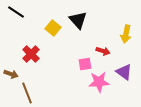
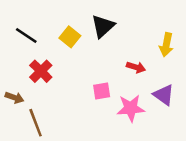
black line: (16, 12) -> (26, 36), moved
black triangle: (78, 20) -> (103, 26), turned 30
pink square: (85, 64) -> (102, 91), moved

